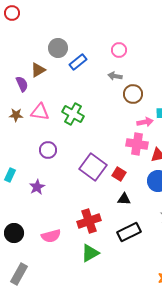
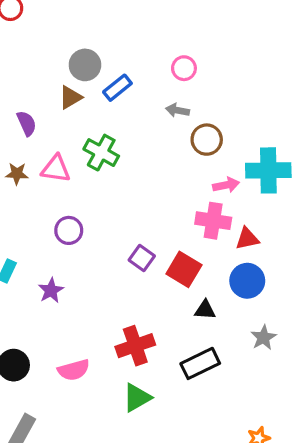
brown triangle: (38, 70) -> (70, 97), moved
green cross: (73, 114) -> (101, 153), moved
purple square: (93, 167) -> (142, 258), size x0.6
red square: (119, 174) -> (184, 269), size x1.5
black triangle: (124, 199) -> (205, 310), moved

